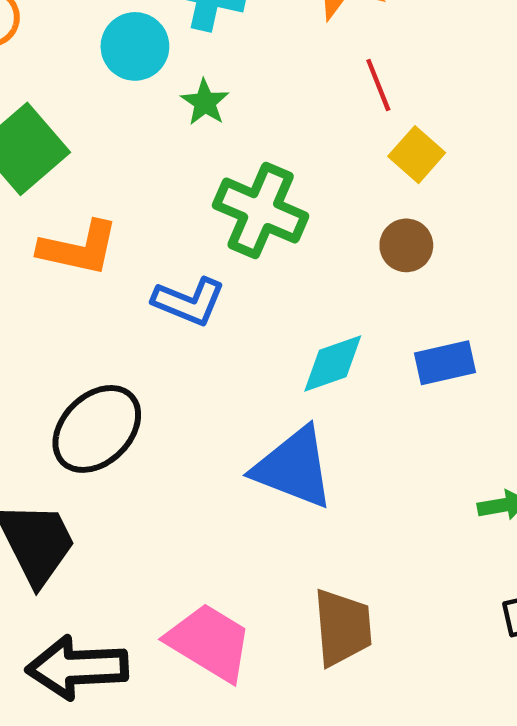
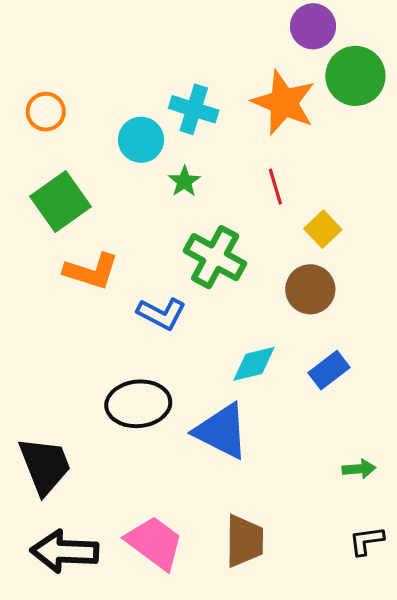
red line: (378, 85) -> (275, 187), moved
brown circle: (406, 245) -> (310, 289), size x1.4
blue rectangle: (445, 363) -> (329, 370), turned -30
black ellipse: (97, 429) -> (138, 404), moved, turned 34

